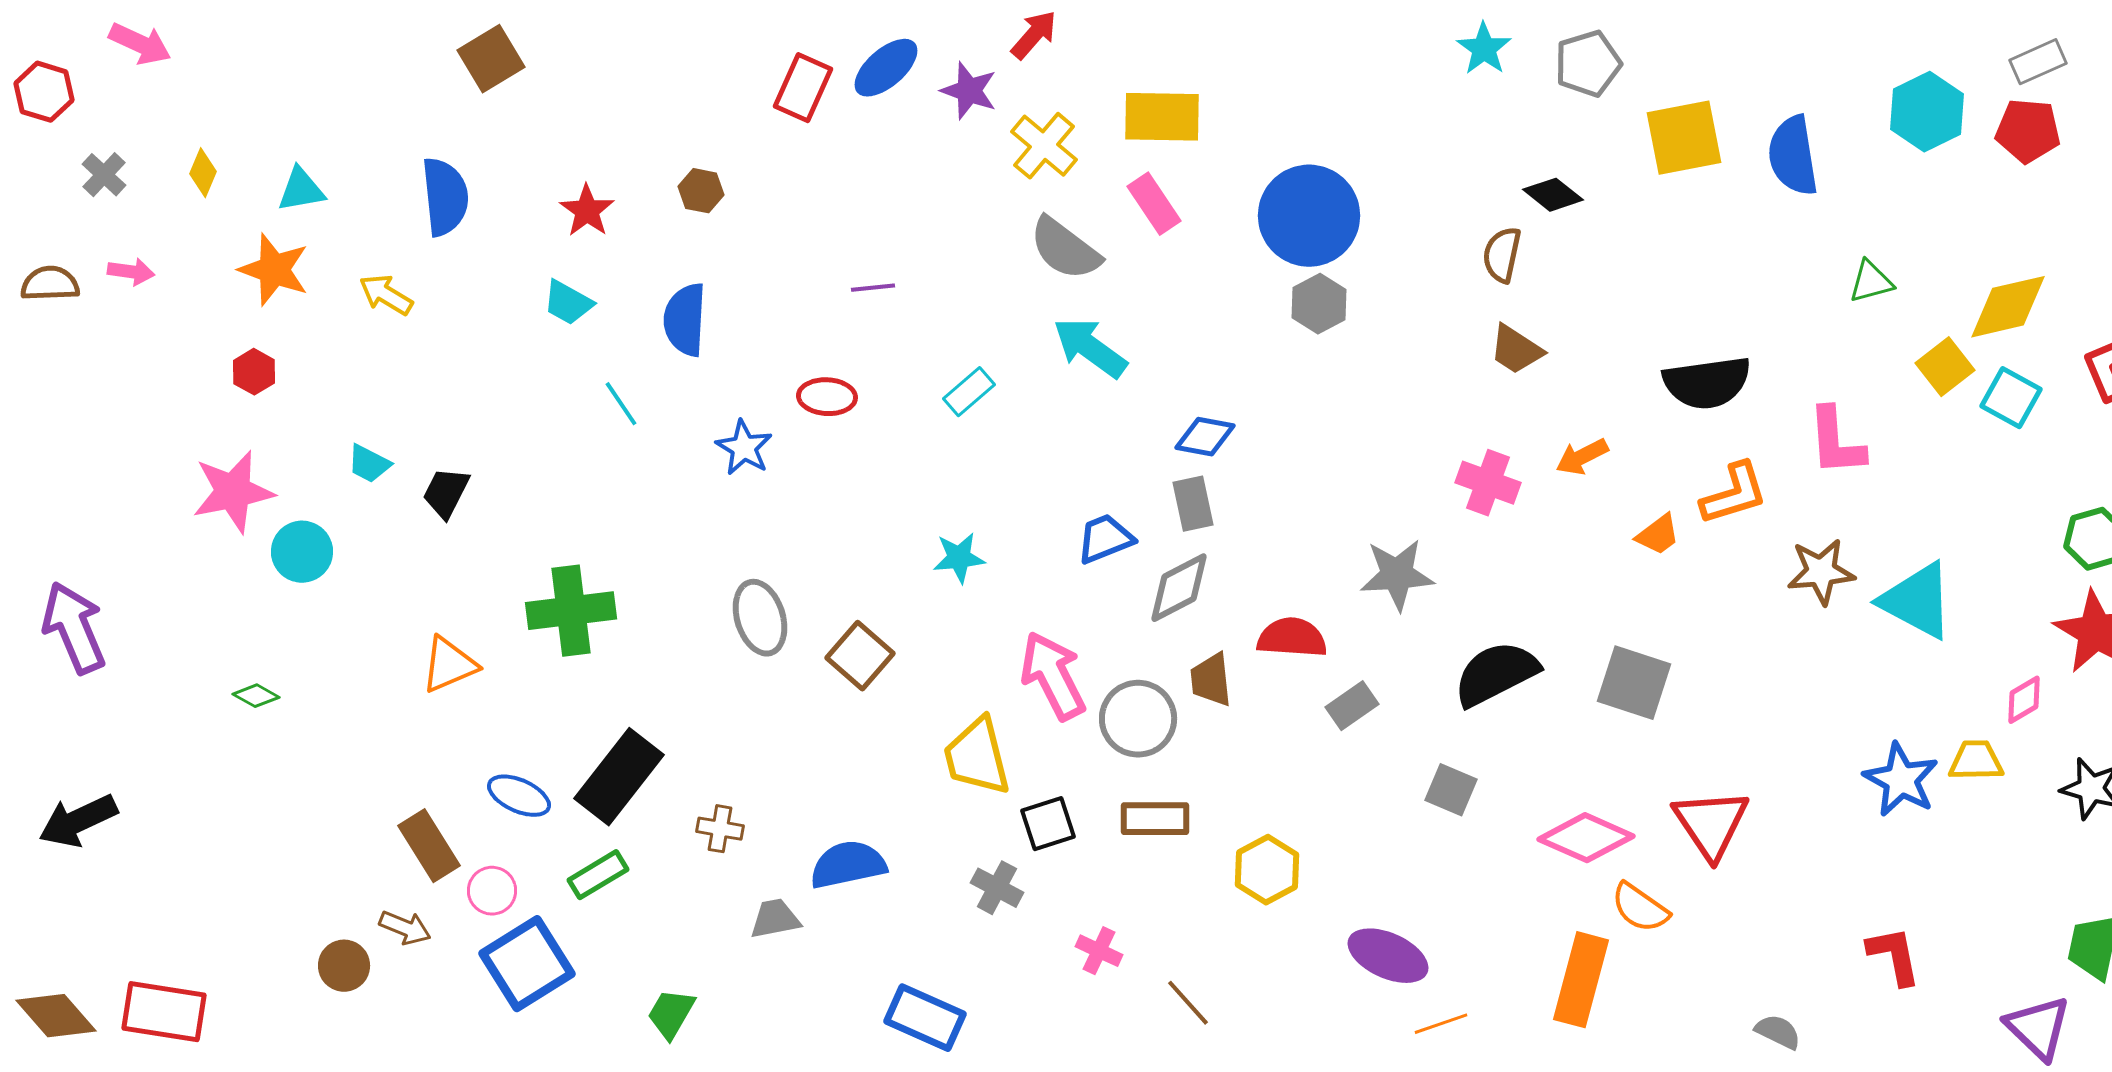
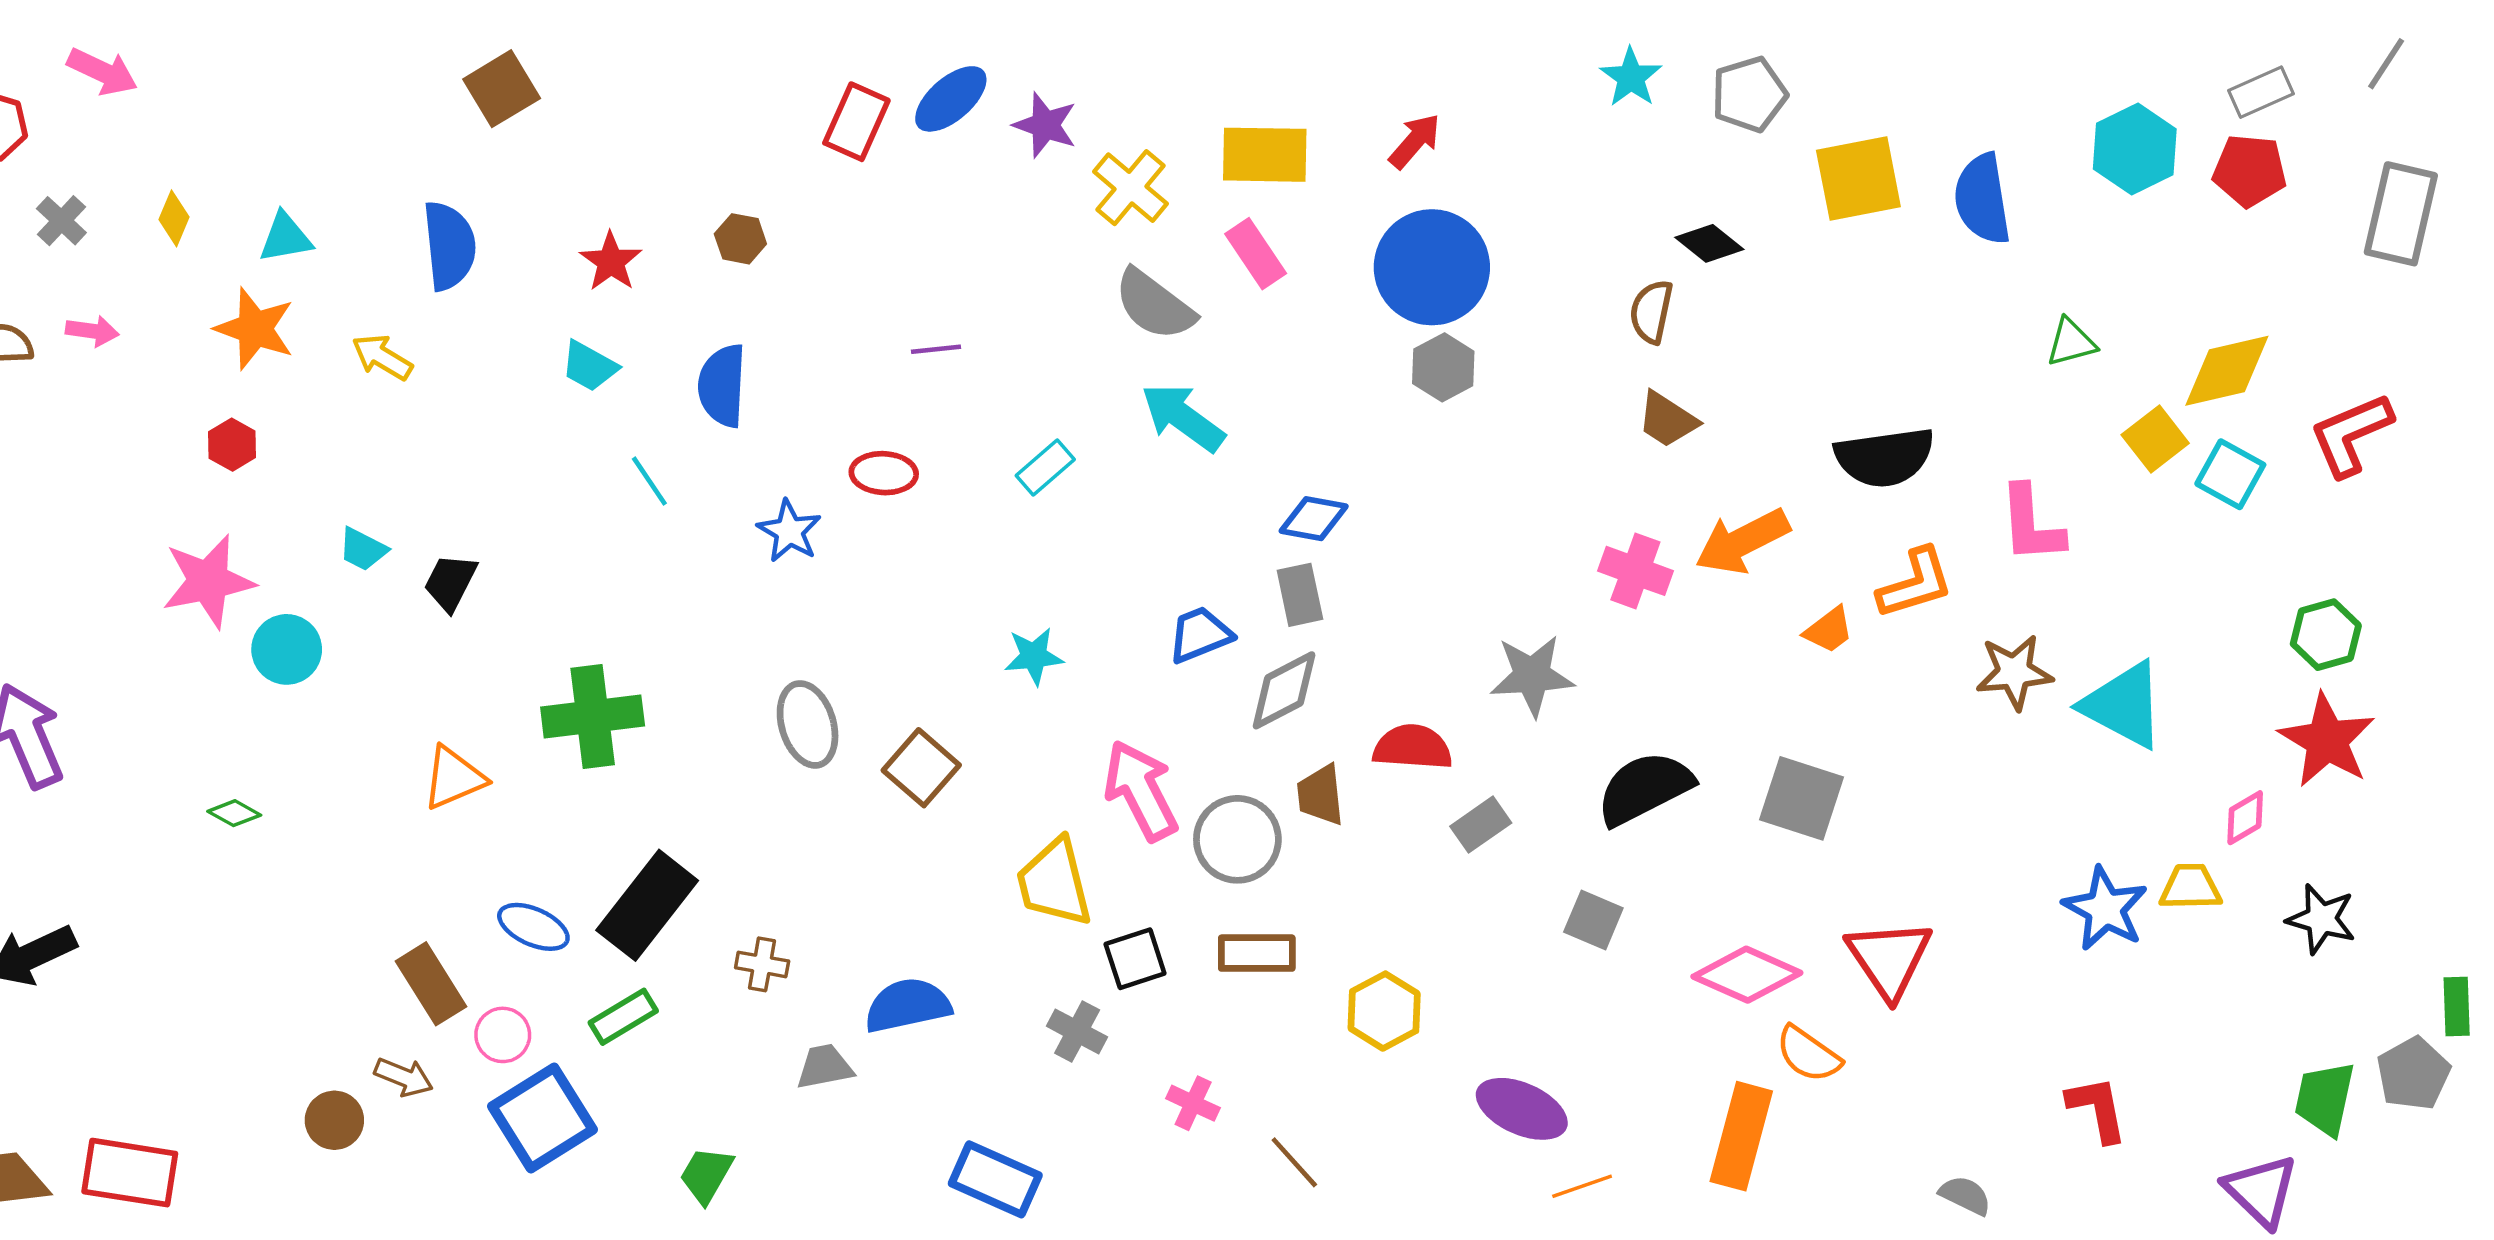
red arrow: (1034, 35) -> (1415, 141), moved
orange arrow: (1582, 457) -> (1742, 541), size x1.6

